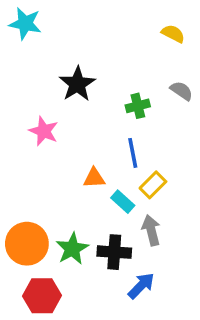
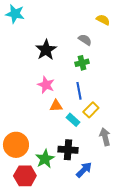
gray semicircle: (181, 91) -> (85, 40), moved
pink star: (44, 131) -> (46, 85), moved
gray arrow: (151, 230) -> (105, 137), moved
green star: (72, 249) -> (45, 159), moved

